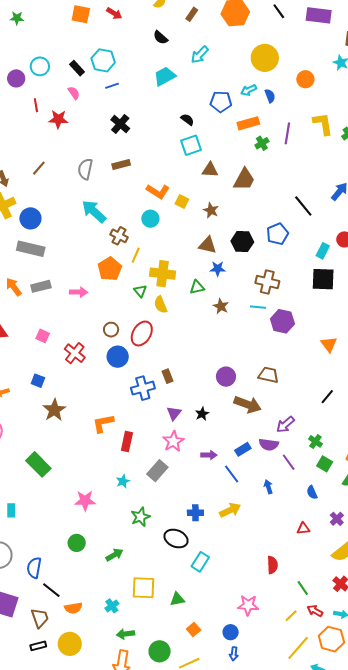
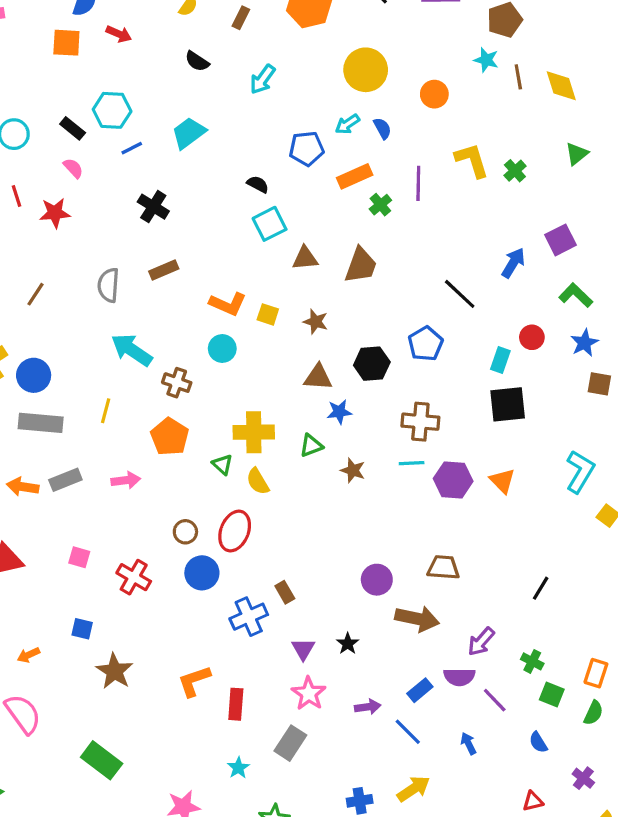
cyan trapezoid: (165, 76) -> (189, 133), moved
yellow line: (136, 255) -> (106, 411), moved
orange arrow: (14, 287) -> (23, 487), turned -36
orange triangle: (329, 344) -> (502, 481), moved

